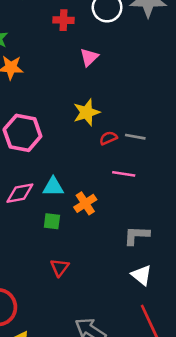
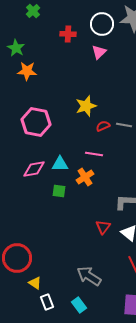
pink triangle: (89, 57) -> (99, 52), moved
pink line: (124, 174) -> (94, 154), moved
red triangle: (60, 267) -> (103, 227), moved

